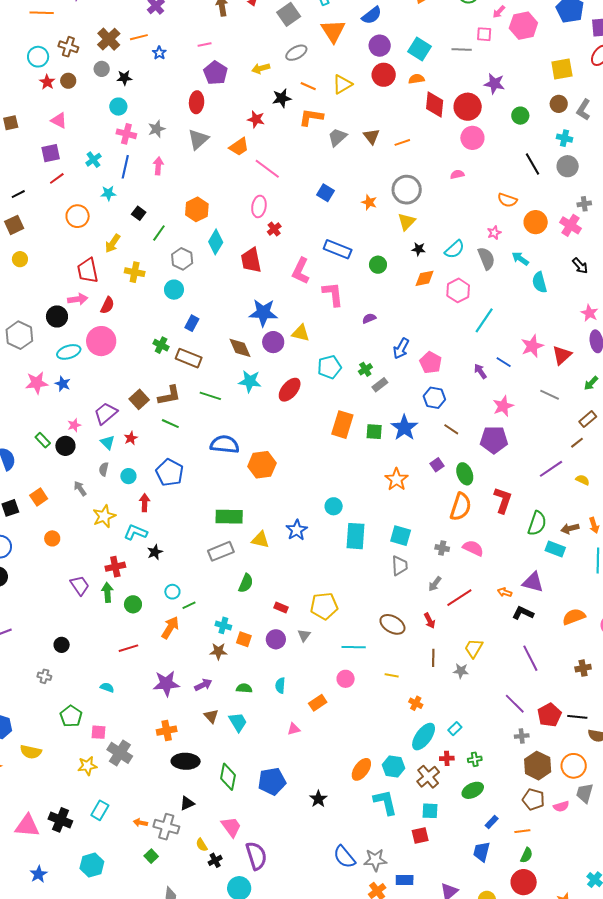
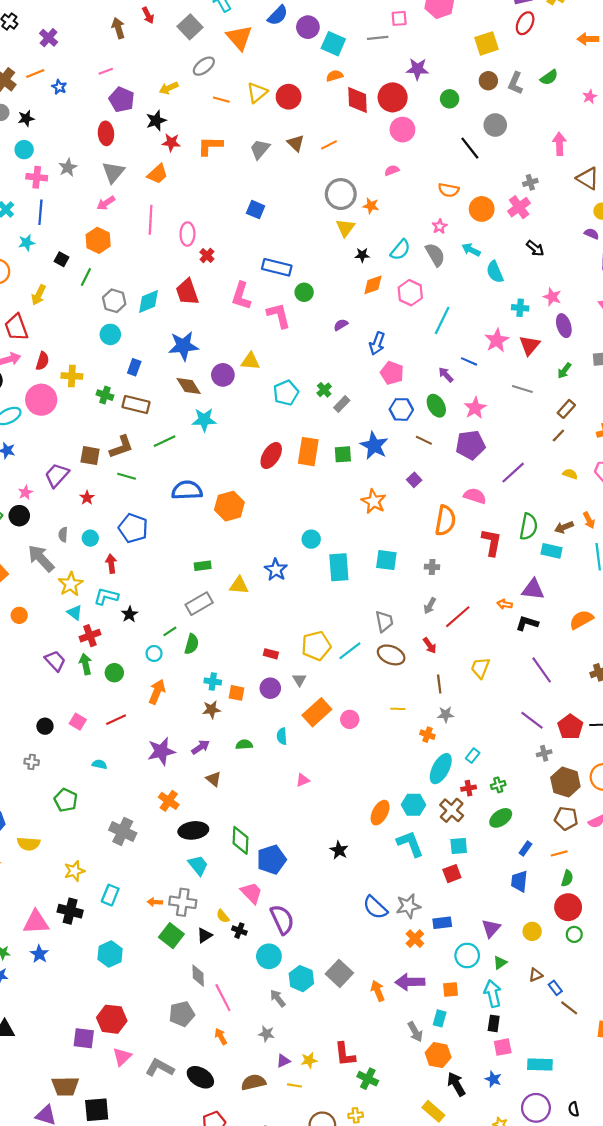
purple circle: (380, 46) -> (308, 27), moved
red circle: (384, 75) -> (289, 97), moved
black star: (282, 98) -> (156, 121), moved
orange L-shape: (311, 117) -> (210, 146), moved
cyan cross: (565, 138) -> (520, 308), moved
pink arrow: (158, 166) -> (106, 203), moved, turned -120
gray circle: (568, 166) -> (495, 125), moved
pink line: (267, 169) -> (151, 220), moved, turned 64
orange star: (369, 202) -> (371, 206), moved
orange hexagon: (197, 209) -> (98, 240), moved
pink cross: (570, 225) -> (519, 207), turned 30
cyan diamond: (216, 242) -> (149, 301), moved, turned 45
green circle: (378, 265) -> (304, 292), moved
yellow cross: (135, 272) -> (72, 376), moved
blue star: (263, 313) -> (183, 346), moved
purple semicircle: (369, 318) -> (341, 325), moved
blue arrow: (401, 349) -> (377, 343), moved
red ellipse: (290, 390) -> (271, 456), moved
green line: (210, 396) -> (165, 441), turned -35
brown square: (139, 399) -> (90, 456), turned -30
cyan triangle: (108, 442) -> (75, 613), moved
purple line: (551, 469) -> (513, 473), moved
green ellipse: (465, 474) -> (436, 406), moved
gray arrow: (80, 488) -> (41, 558), size x1.8
red L-shape: (503, 500) -> (492, 542), moved
green rectangle: (229, 517) -> (203, 566), size x0.6
pink semicircle: (473, 548) -> (475, 496), moved
gray trapezoid: (400, 566) -> (384, 621), moved
green semicircle: (246, 583) -> (192, 644), moved
green line: (189, 605) -> (170, 631), moved
cyan line: (354, 647) -> (350, 651), moved, turned -30
gray star: (461, 671) -> (446, 714), moved
orange rectangle: (318, 703) -> (317, 712), moved, size x1.5
cyan trapezoid: (238, 722) -> (198, 865), moved
orange cross: (167, 731) -> (169, 801), turned -36
pink square: (99, 732) -> (78, 722), moved, turned 35
yellow star: (87, 766) -> (74, 871), moved
blue pentagon: (272, 781) -> (271, 860), moved
black triangle: (187, 803) -> (205, 935), moved
green square: (151, 856) -> (171, 936), size x1.6
black cross: (215, 860) -> (239, 931), turned -32
blue star: (39, 874) -> (39, 954), moved

